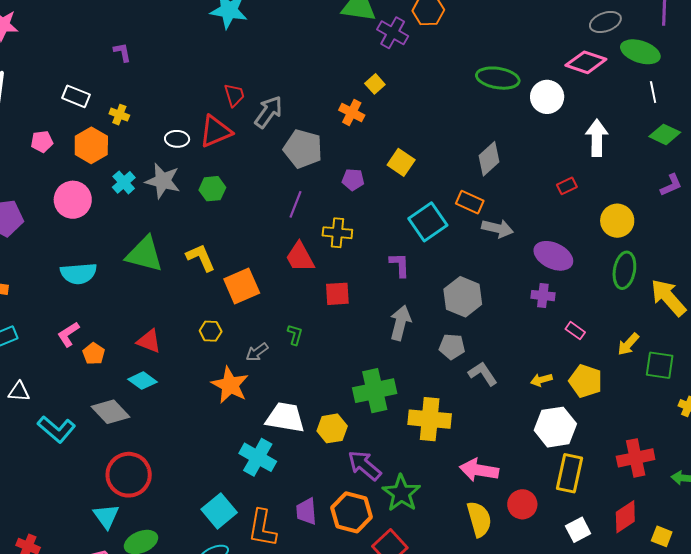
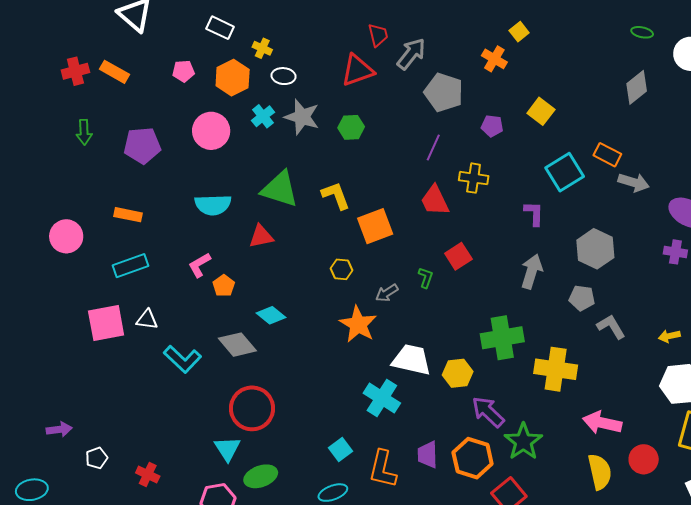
green ellipse: (498, 78) -> (642, 32), size x0.5
white ellipse: (177, 139) -> (284, 76), moved
gray diamond: (489, 159) -> (637, 87), moved
red square: (337, 294) -> (458, 256), moved, turned -32
red triangle: (149, 341) -> (261, 236), moved, turned -36
cyan square: (219, 511) -> (340, 449), size x0.7

